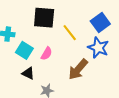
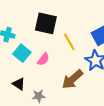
black triangle: (28, 73) -> (19, 84), moved

